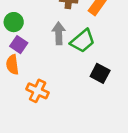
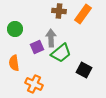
green trapezoid: (83, 41) -> (61, 53), moved
purple square: (19, 45) -> (37, 47), moved, turned 32

